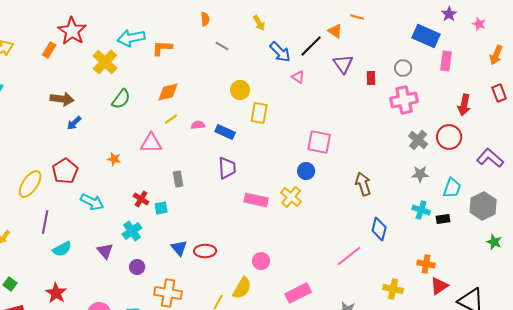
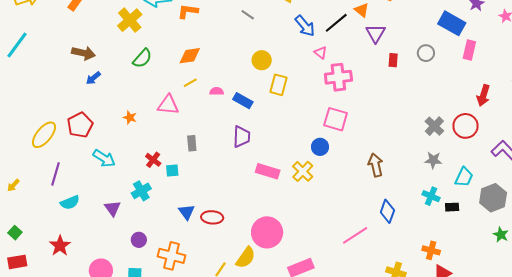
purple triangle: (343, 64) -> (376, 33), moved
pink cross: (404, 100) -> (338, 77), moved
pink circle: (261, 261) -> (267, 232), size x1.8
purple circle: (137, 267) -> (139, 240), moved

